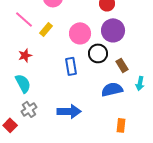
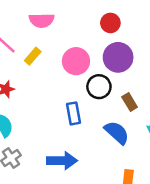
blue rectangle: (71, 66) -> (73, 113), moved
blue semicircle: (112, 89) -> (117, 133), turned 55

